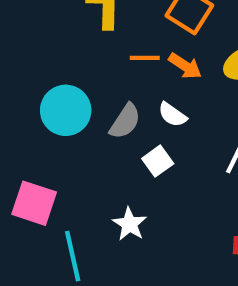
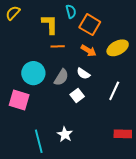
orange line: (145, 58) -> (58, 46), moved
pink square: (34, 203) -> (19, 100), moved
white star: (130, 224) -> (65, 134), moved

